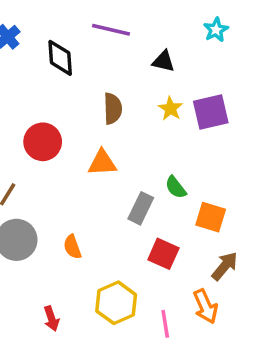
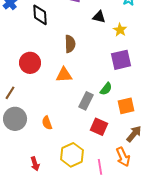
yellow star: (170, 109) -> (120, 30), moved
purple square: (211, 112) -> (121, 60), moved
green semicircle: (176, 187) -> (106, 89), turned -104
orange square: (211, 217) -> (126, 106), turned -30

